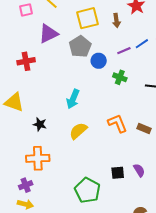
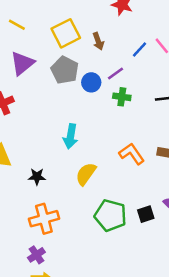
brown arrow: (116, 21) -> (98, 41), moved
purple line: (124, 51) -> (116, 73), moved
green pentagon: (87, 190) -> (111, 215), moved

